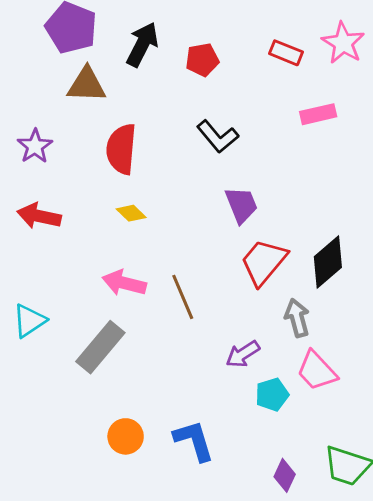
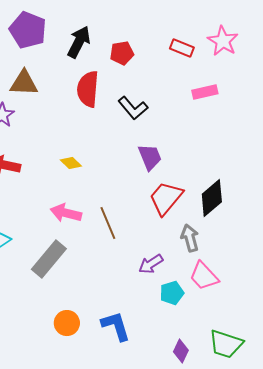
brown triangle: (86, 85) -> (24, 83), moved
red semicircle: (121, 149) -> (88, 89), moved

